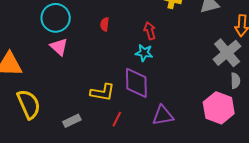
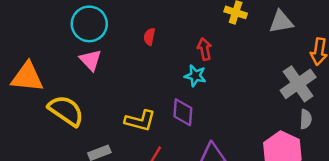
purple diamond: (136, 83) -> (183, 112), size x0.7
yellow semicircle: (29, 104) -> (66, 111), moved, turned -36

